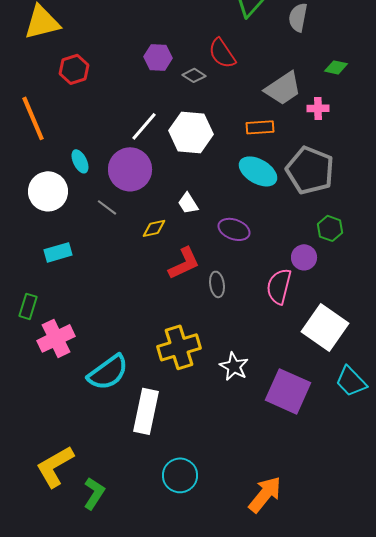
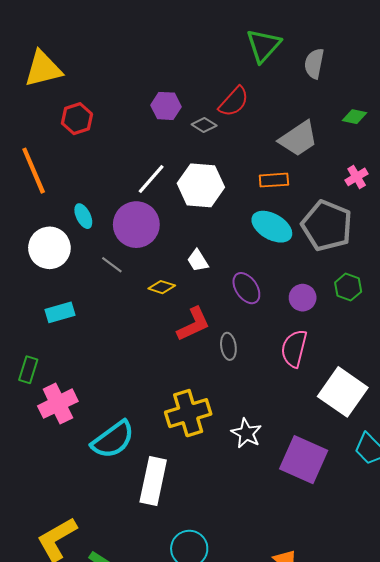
red semicircle: (222, 53) -> (234, 102), turned -104
pink cross: (318, 108) -> (357, 177), moved, turned -30
yellow diamond: (154, 228) -> (162, 287), turned 30
purple ellipse: (234, 229) -> (246, 288), turned 36
purple circle: (304, 257) -> (303, 298), moved

